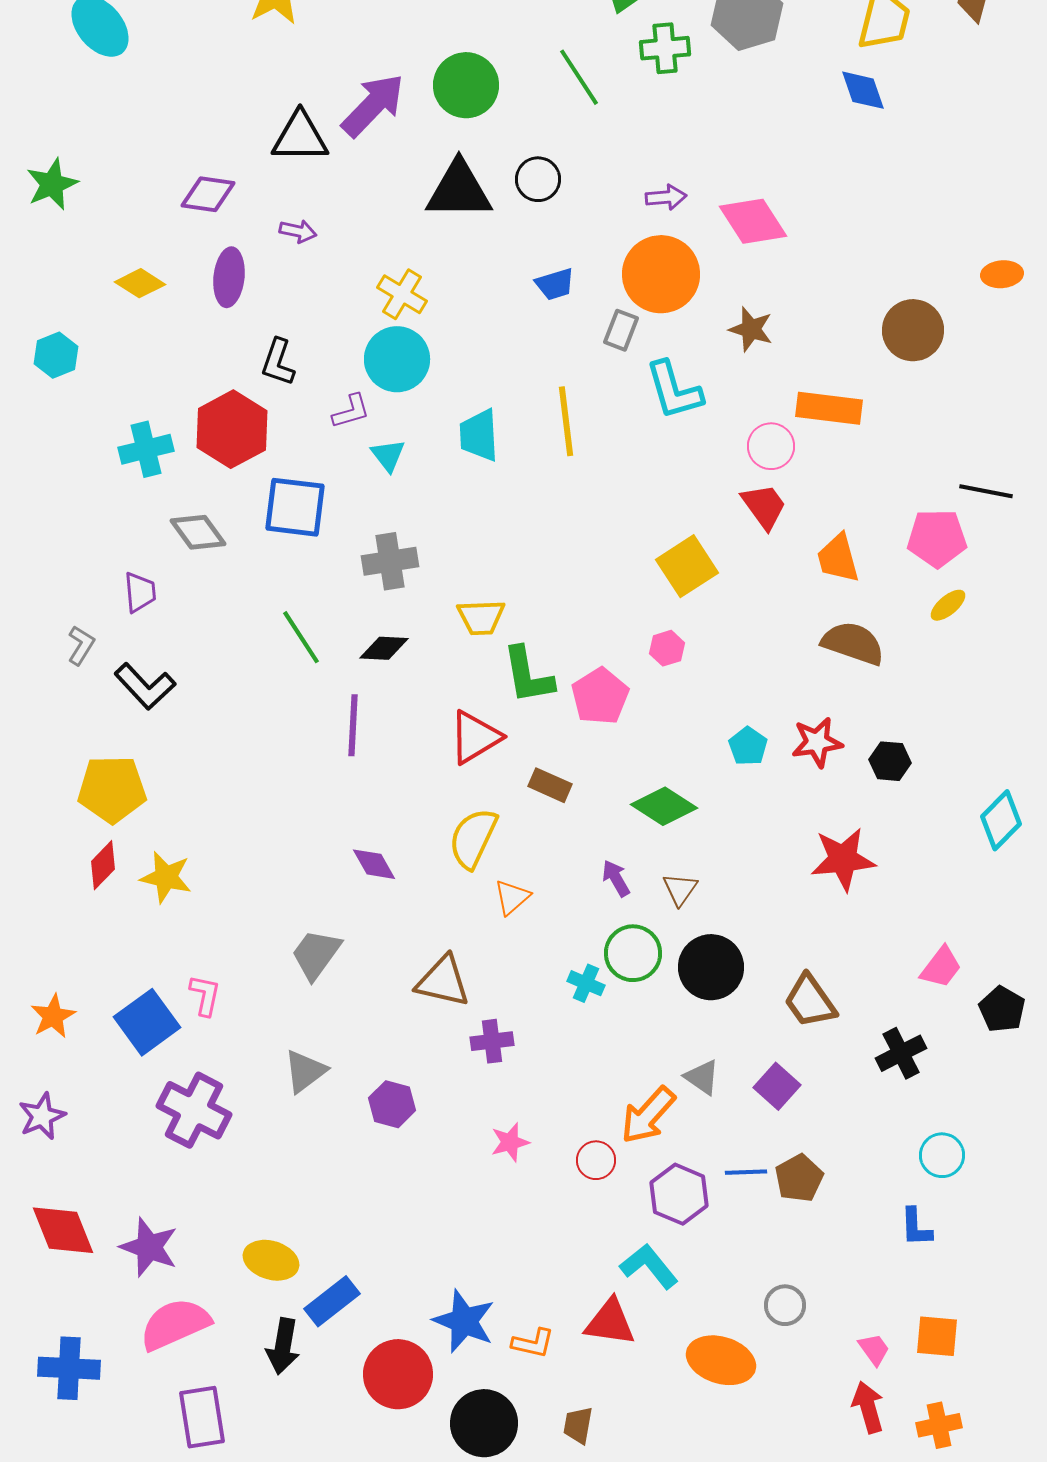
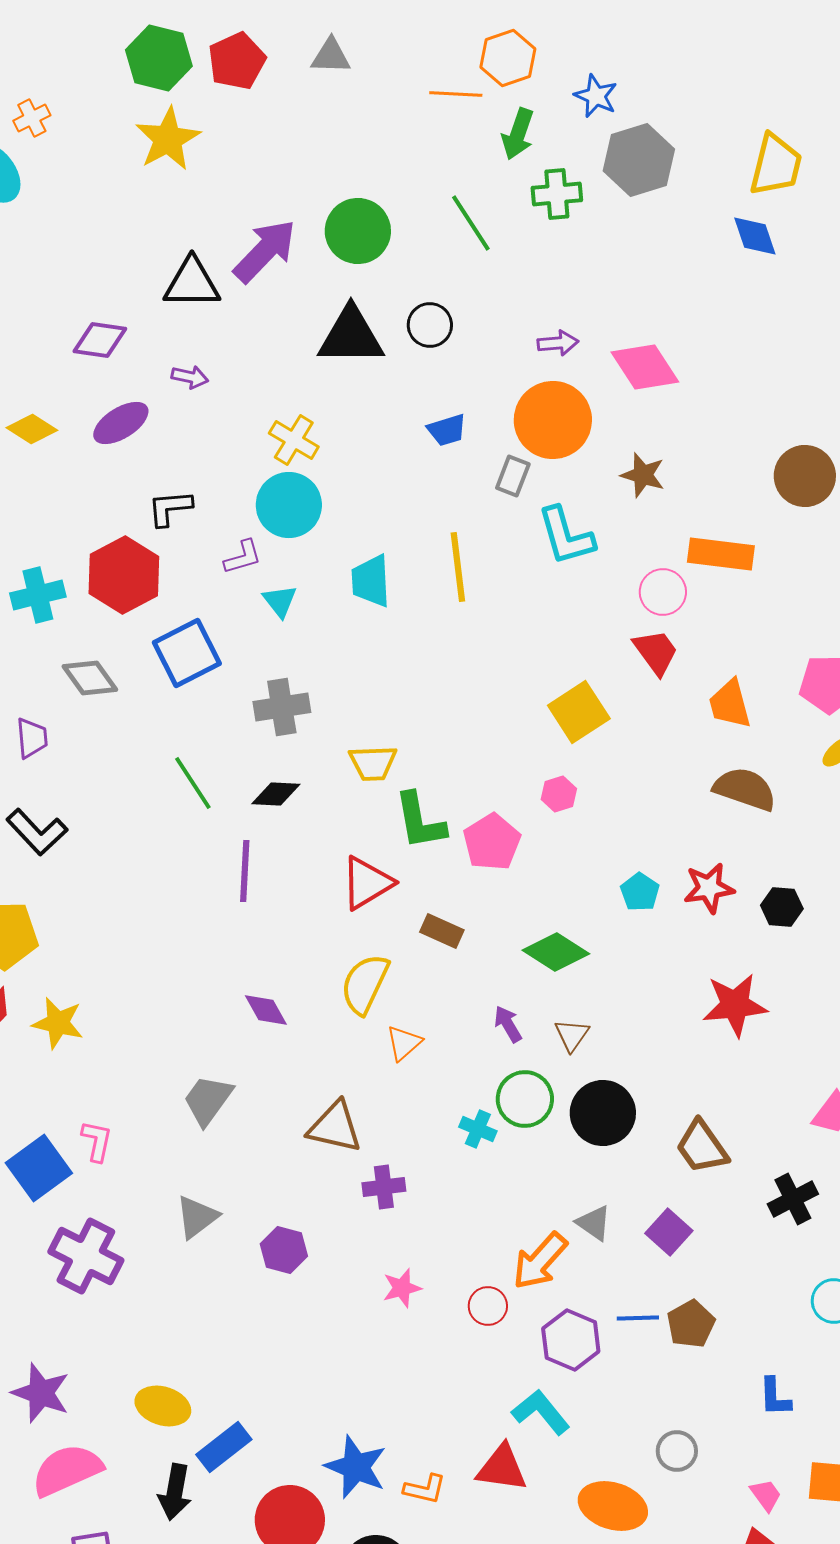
purple ellipse: (229, 277) -> (121, 423), turned 52
black L-shape: (278, 362) -> (170, 508), turned 66
blue square: (295, 507) -> (187, 653), turned -34
blue L-shape: (916, 1227) -> (775, 1397), moved

